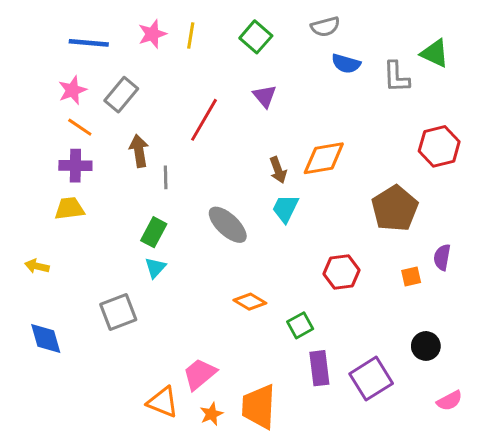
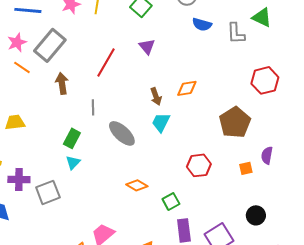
gray rectangle: (121, 95) -> (50, 45), size x1.4
orange diamond: (324, 158) -> (187, 88), size x0.7
purple cross: (75, 166) -> (19, 179), moved
gray line: (166, 177) -> (93, 107), moved

